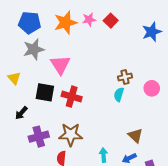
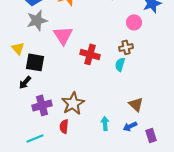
pink circle: (152, 88) -> (134, 22), moved
black square: (45, 92) -> (35, 62), moved
red cross: (72, 97) -> (90, 54), moved
brown star: (71, 135) -> (73, 103), turned -30

